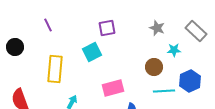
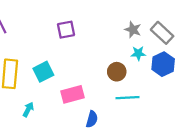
gray star: (157, 28) -> (133, 30), moved
cyan square: (92, 52) -> (43, 72), moved
blue hexagon: (190, 81) -> (163, 64), moved

